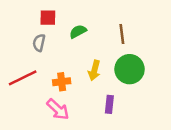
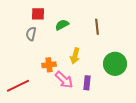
green circle: (130, 69) -> (115, 64), moved
red line: (23, 78) -> (18, 86), moved
pink arrow: (58, 109) -> (64, 80), moved

